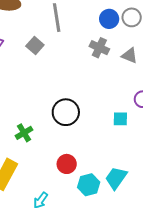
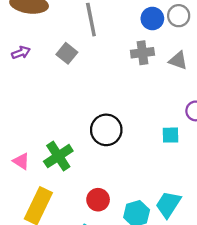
gray cross: (99, 48) -> (142, 53), turned -30
green cross: (24, 133) -> (58, 156), size x1.4
red circle: (67, 164) -> (98, 200), moved

